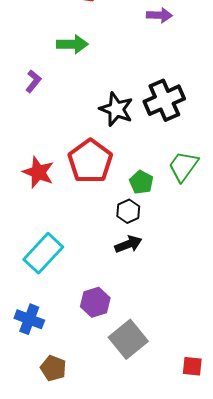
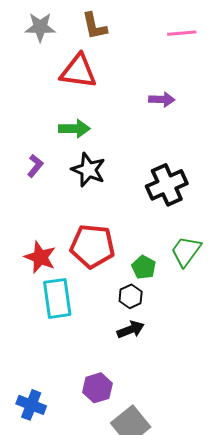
black star: (116, 109) -> (88, 170), moved
red pentagon: (90, 161) -> (92, 246), turned -30
cyan rectangle: (43, 253) -> (57, 298), moved, turned -51

